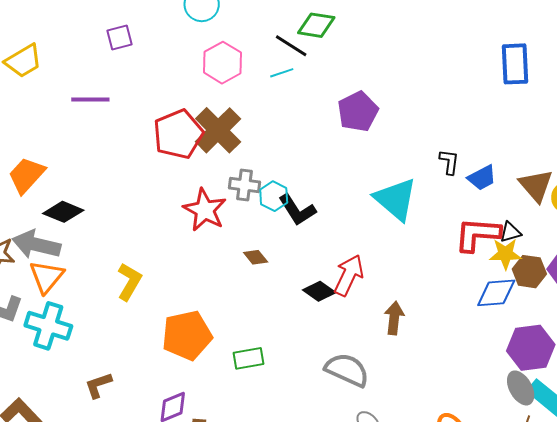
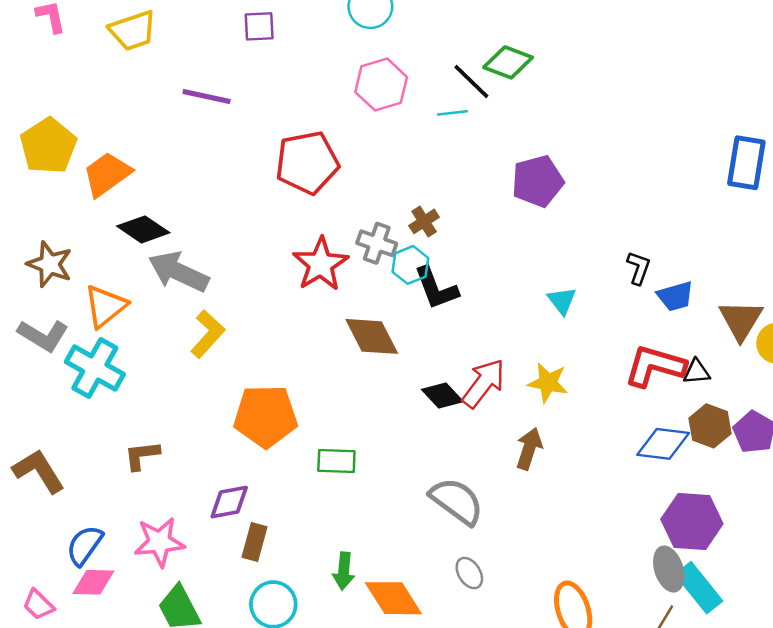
brown cross: (218, 130) -> (424, 221), moved, size x0.5
cyan triangle: (396, 199) -> (562, 301), size x0.5
gray arrow: (36, 245) -> (178, 272), moved
yellow star: (505, 254) -> (548, 383), moved
brown diamond: (256, 257) -> (372, 336), size x1.8

